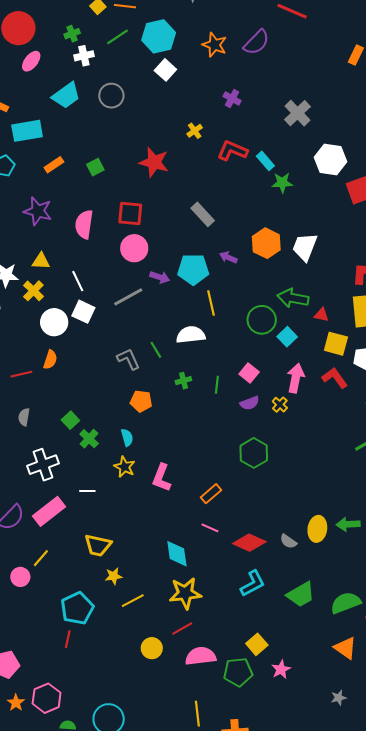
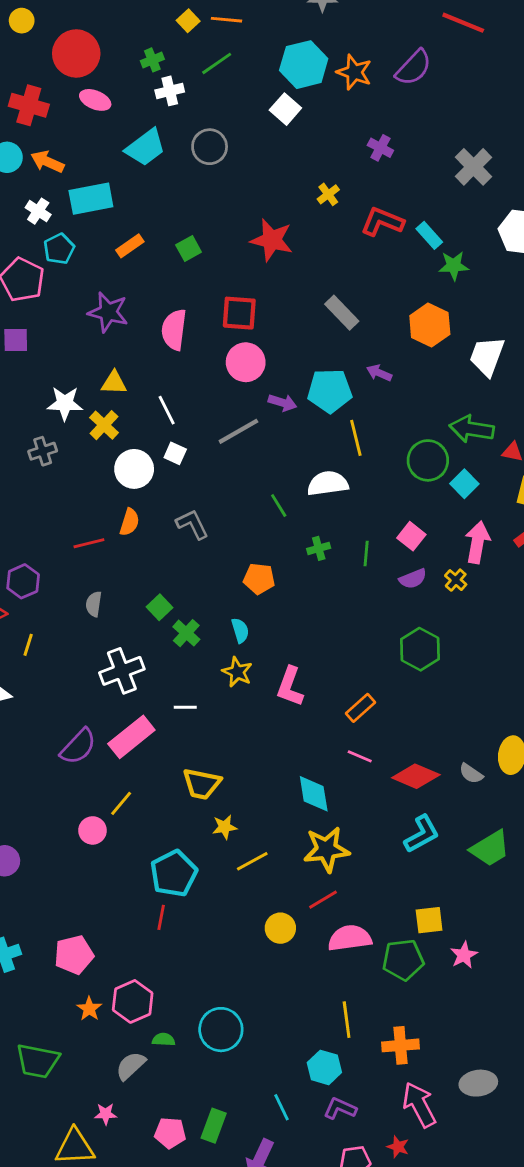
cyan hexagon: (159, 36) -> (304, 65), moved
pink ellipse: (31, 61) -> (95, 100), turned 75
orange hexagon: (266, 243) -> (430, 325), moved
white square: (83, 312) -> (175, 453), size x0.7
gray L-shape: (128, 359) -> (192, 524), moved
yellow square: (257, 644) -> (429, 920), turned 35

